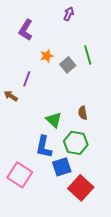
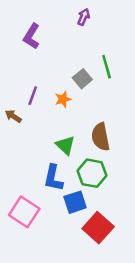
orange star: (47, 56) -> (63, 99), moved
brown semicircle: (83, 113) -> (100, 137), size x1.6

